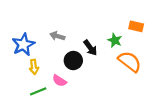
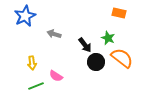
orange rectangle: (136, 26) -> (119, 13), moved
blue star: (23, 45) -> (25, 16), moved
black circle: (73, 61) -> (96, 62), moved

